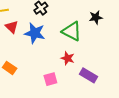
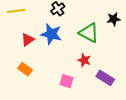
red triangle: (12, 27) -> (28, 40), moved, turned 40
pink square: (50, 79) -> (66, 81), turned 32

